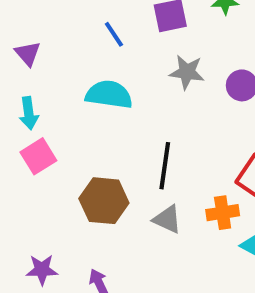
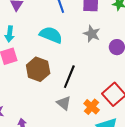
brown hexagon: (104, 201) -> (38, 69), moved
orange cross: (223, 213) -> (92, 107), turned 35

